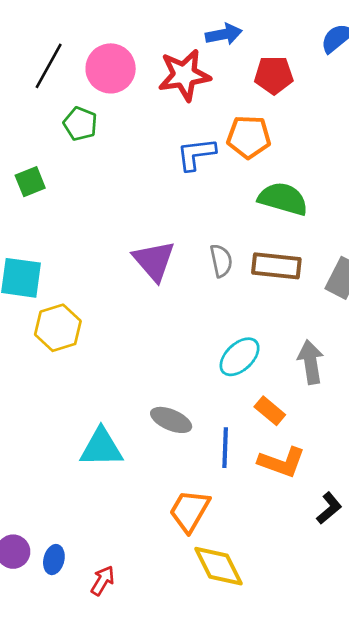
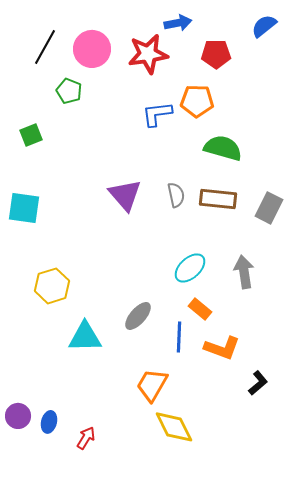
yellow hexagon: (58, 328) -> (52, 286), moved
orange rectangle: (270, 411) -> (200, 309), moved
gray ellipse: (171, 420) -> (138, 316), turned -72

